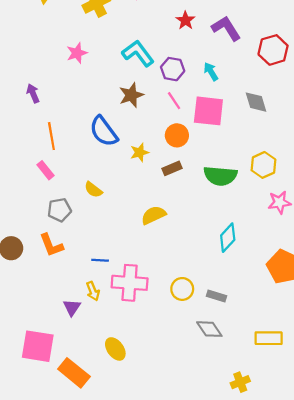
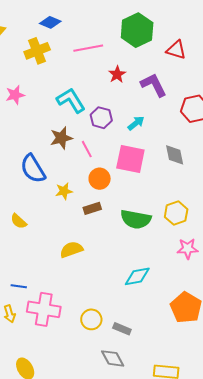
cyan arrow: (211, 72) -> (136, 123), turned 78
pink line: (174, 101) -> (87, 149), moved
cyan diamond: (228, 238) -> (137, 276), turned 32

